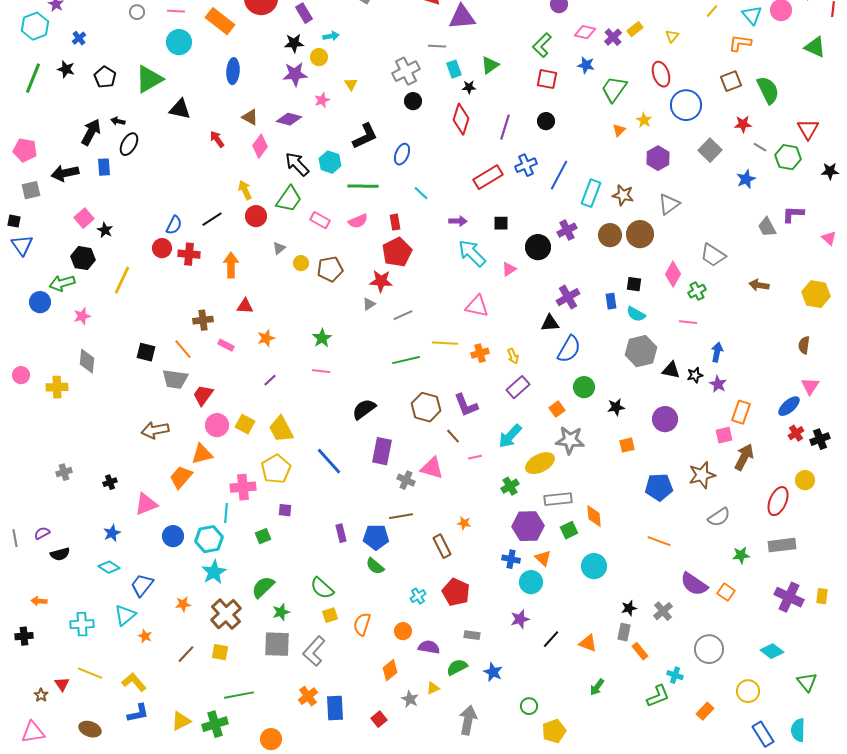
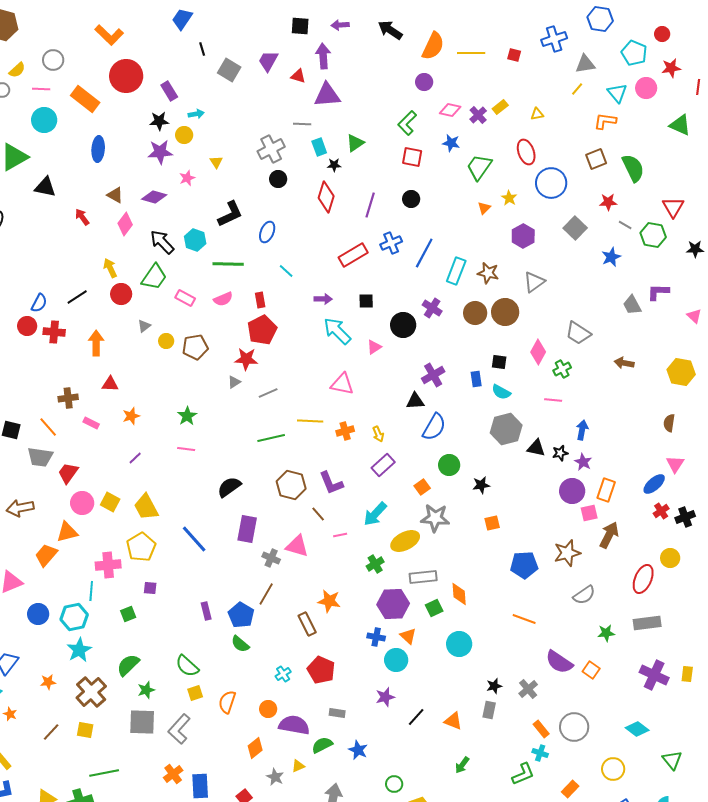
yellow triangle: (672, 36) -> (537, 114), turned 40
purple cross: (567, 230) -> (432, 308), turned -30
purple circle: (665, 419) -> (572, 491), moved
brown line: (401, 516) -> (266, 594), turned -50
orange star: (464, 523) -> (329, 601), size x1.6
blue pentagon: (376, 537) -> (241, 615), turned 30
purple semicircle: (429, 647) -> (294, 725), size x1.4
orange rectangle: (640, 651) -> (541, 729), moved

